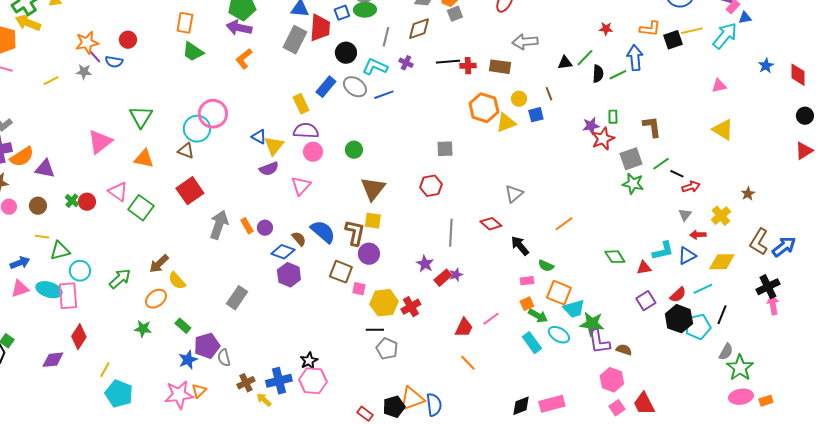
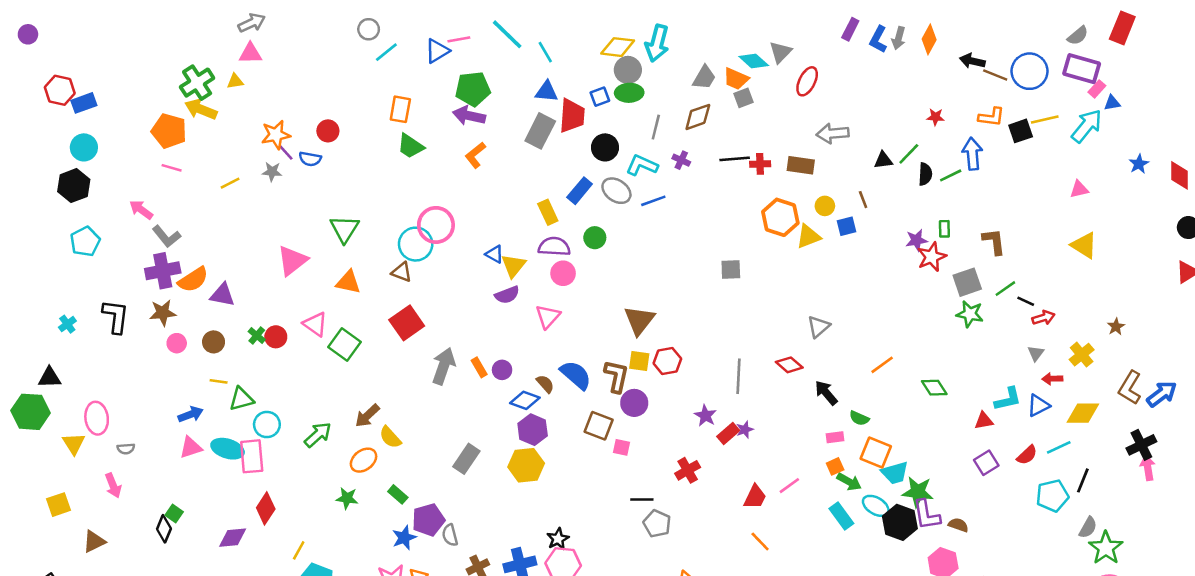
green circle: (354, 150) -> (595, 238), moved
red hexagon: (431, 186) -> (667, 361), moved
green diamond: (615, 257) -> (934, 388), moved
yellow hexagon: (384, 303) -> (526, 465), moved
black hexagon: (679, 319) -> (900, 522), moved

